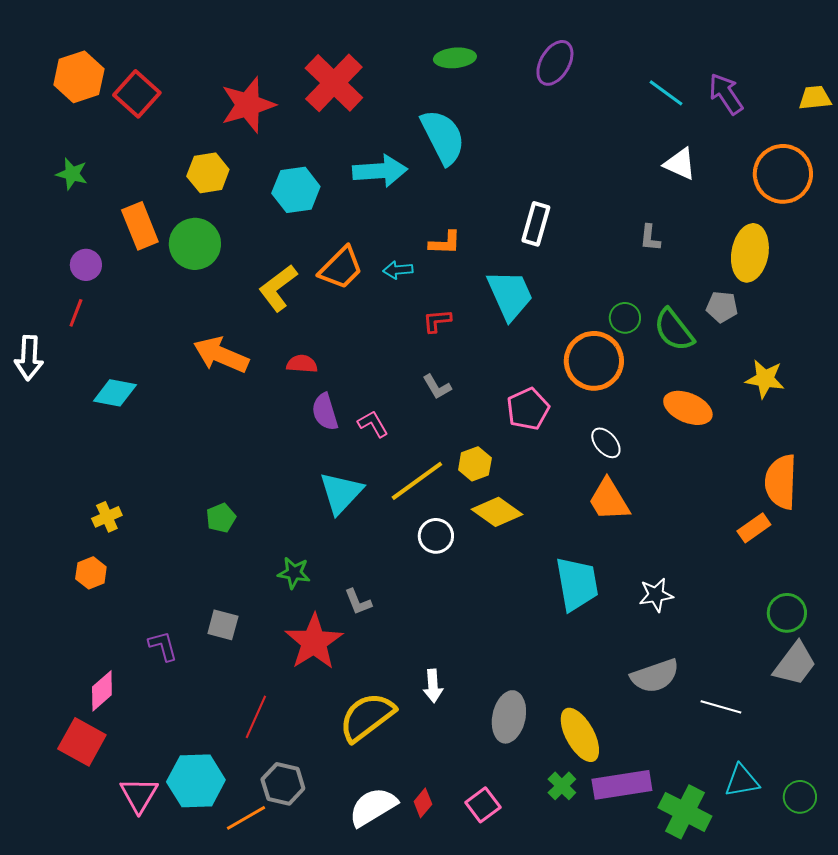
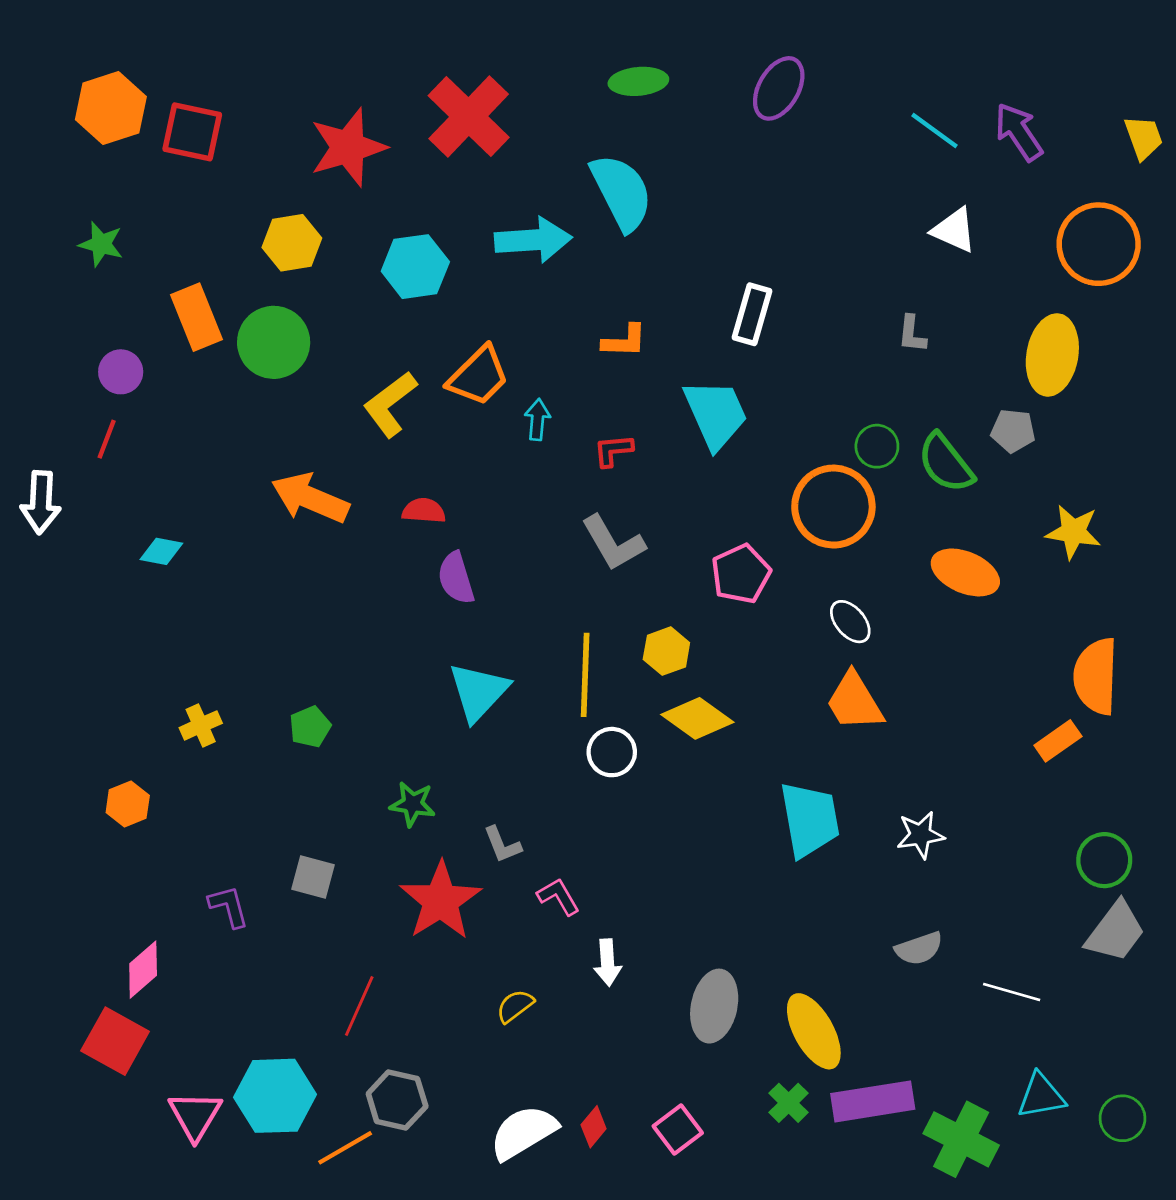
red square: (137, 94) -> (192, 132), turned -30
yellow trapezoid: (815, 98) -> (1144, 138), turned 76
cyan arrow: (398, 270) -> (537, 420), moved, turned 100
gray L-shape: (437, 387) -> (613, 543), size x1.6
cyan diamond: (115, 393) -> (161, 551), size x0.7
pink L-shape: (373, 424) -> (558, 897), moved
yellow line: (417, 481) -> (585, 675), turned -52
yellow cross: (107, 517) -> (201, 725), moved
gray semicircle: (655, 676) -> (919, 949), size x0.7
yellow semicircle: (367, 717) -> (515, 1006), size x0.5

